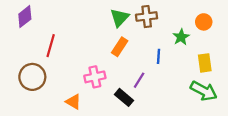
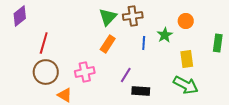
blue line: (158, 56) -> (144, 43), moved
brown circle: (32, 77) -> (46, 72), moved
black rectangle: (124, 97) -> (141, 91), moved, turned -36

